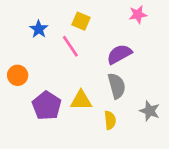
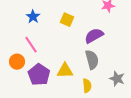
yellow square: (81, 21) -> (67, 20), moved
pink line: (70, 46) -> (31, 45), moved
orange circle: (18, 75) -> (17, 62), moved

